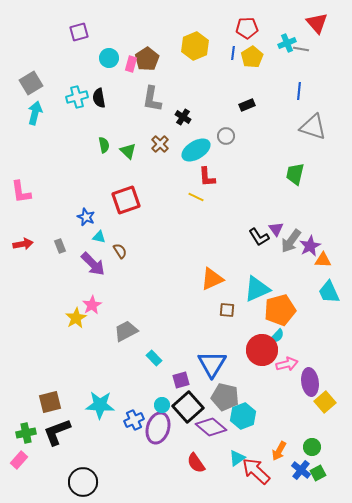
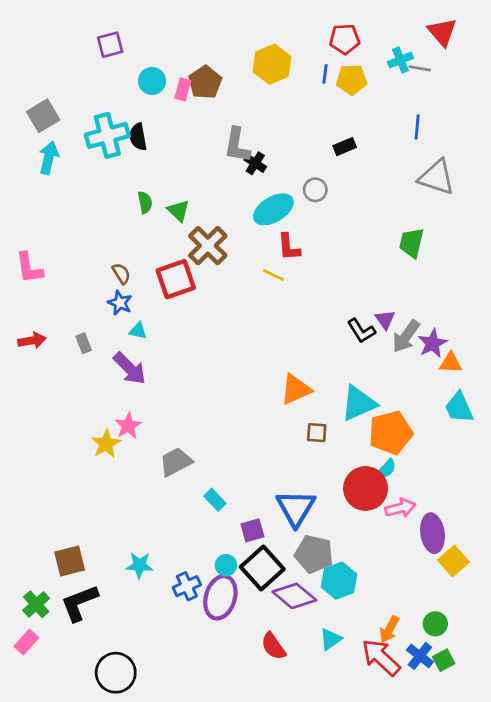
yellow pentagon: (252, 57) -> (352, 80), turned 30
cyan cross: (77, 97) -> (107, 135), size x1.4
gray L-shape: (152, 99) -> (237, 145), moved
brown cross: (160, 144) -> (208, 246), moved, size x1.6
brown semicircle: (120, 251) -> (121, 274), moved
cyan star: (100, 405) -> (139, 565), size x0.7
green cross: (26, 433) -> (36, 604), turned -30
red arrow: (256, 471) -> (381, 657), moved

